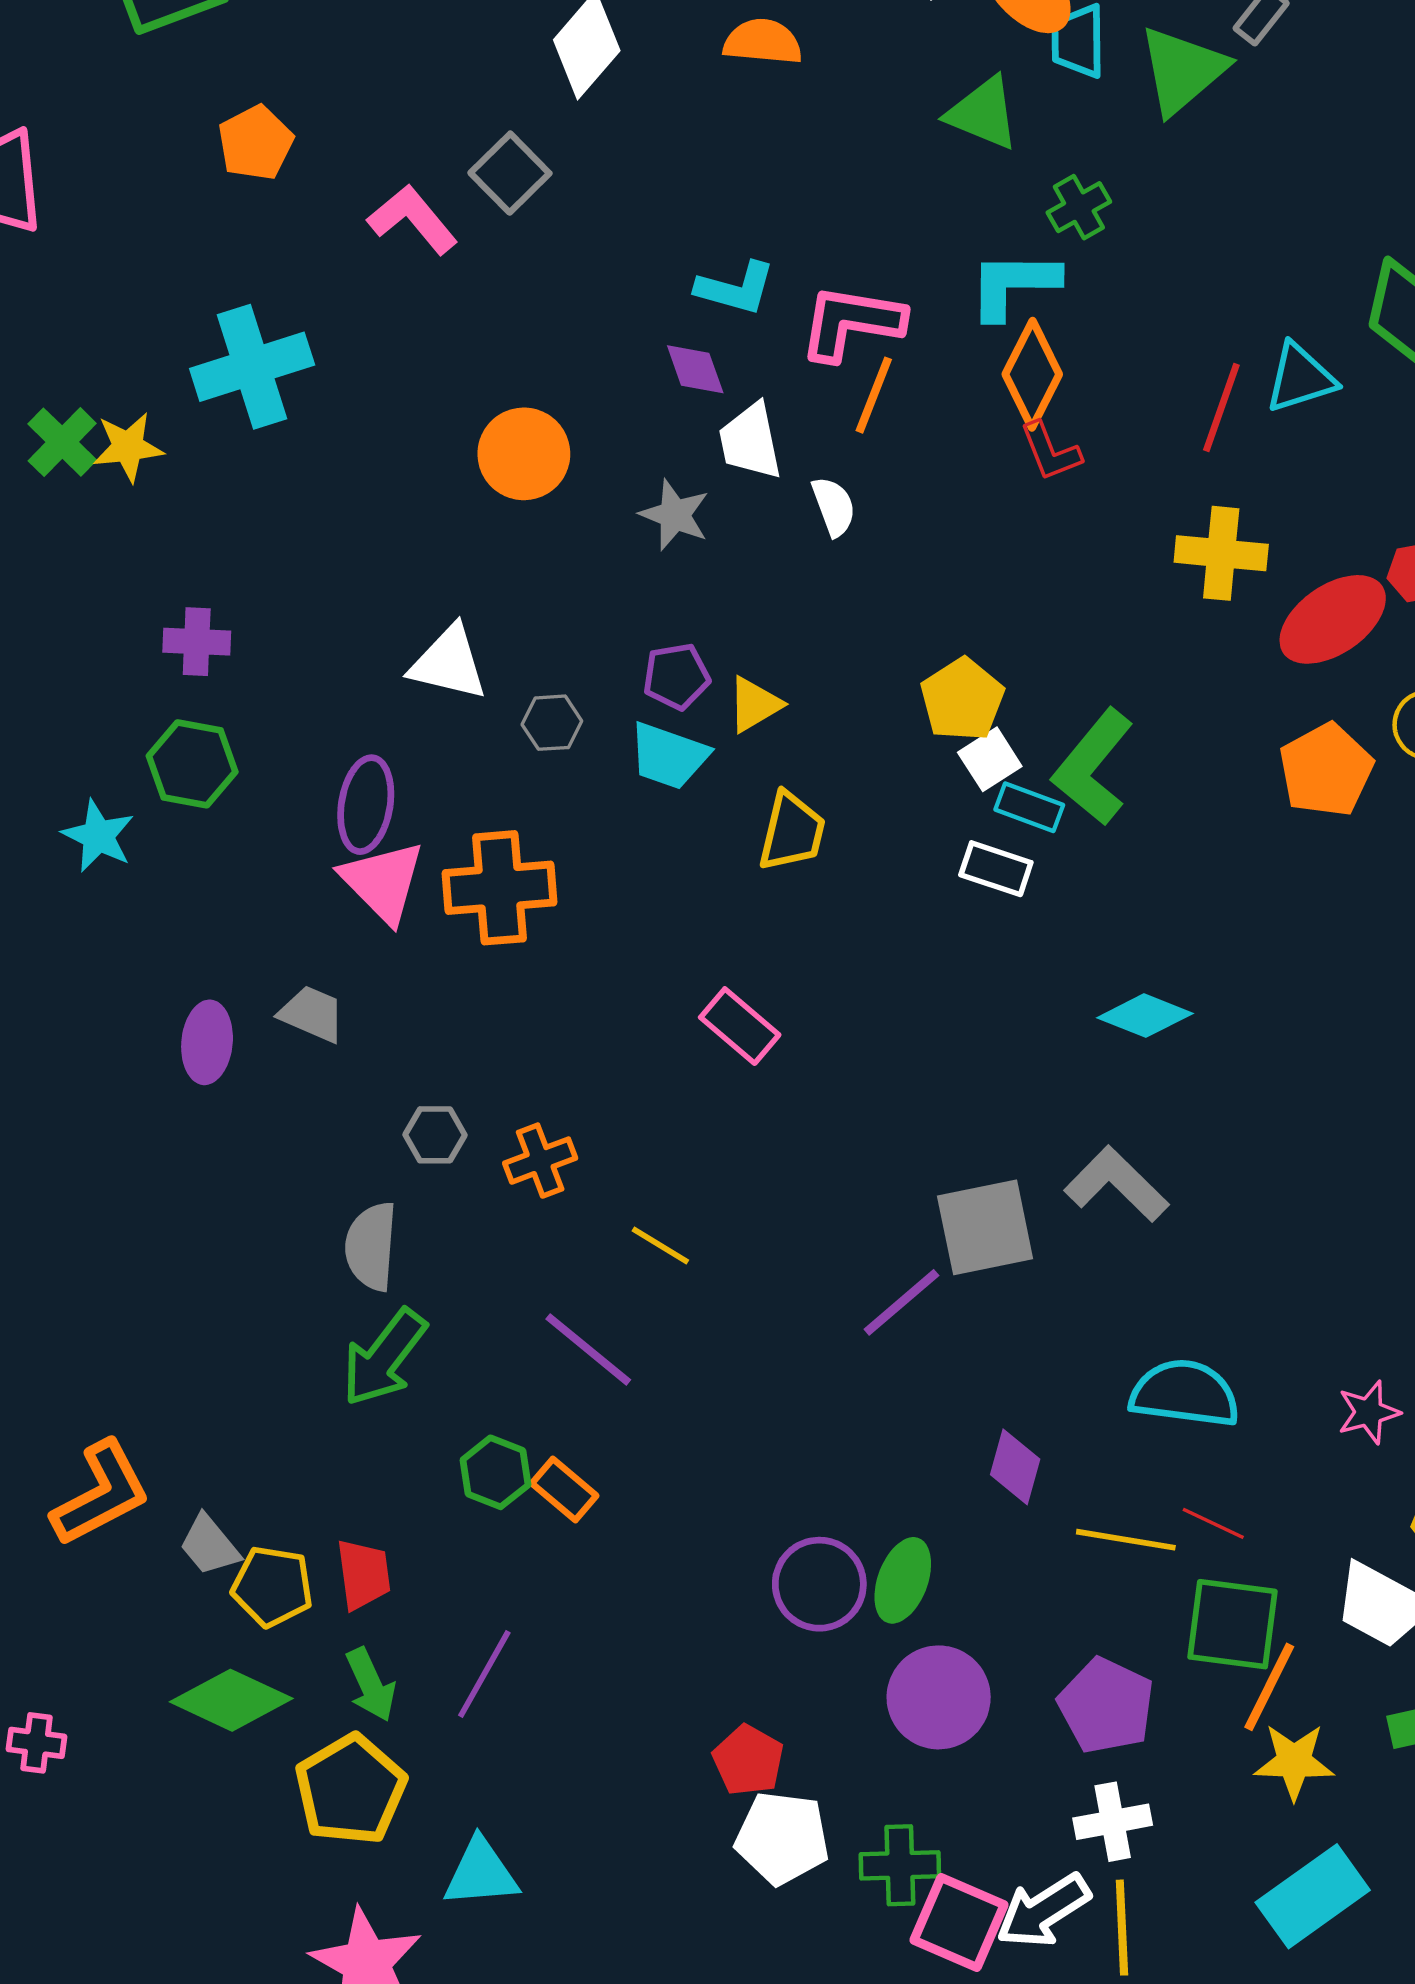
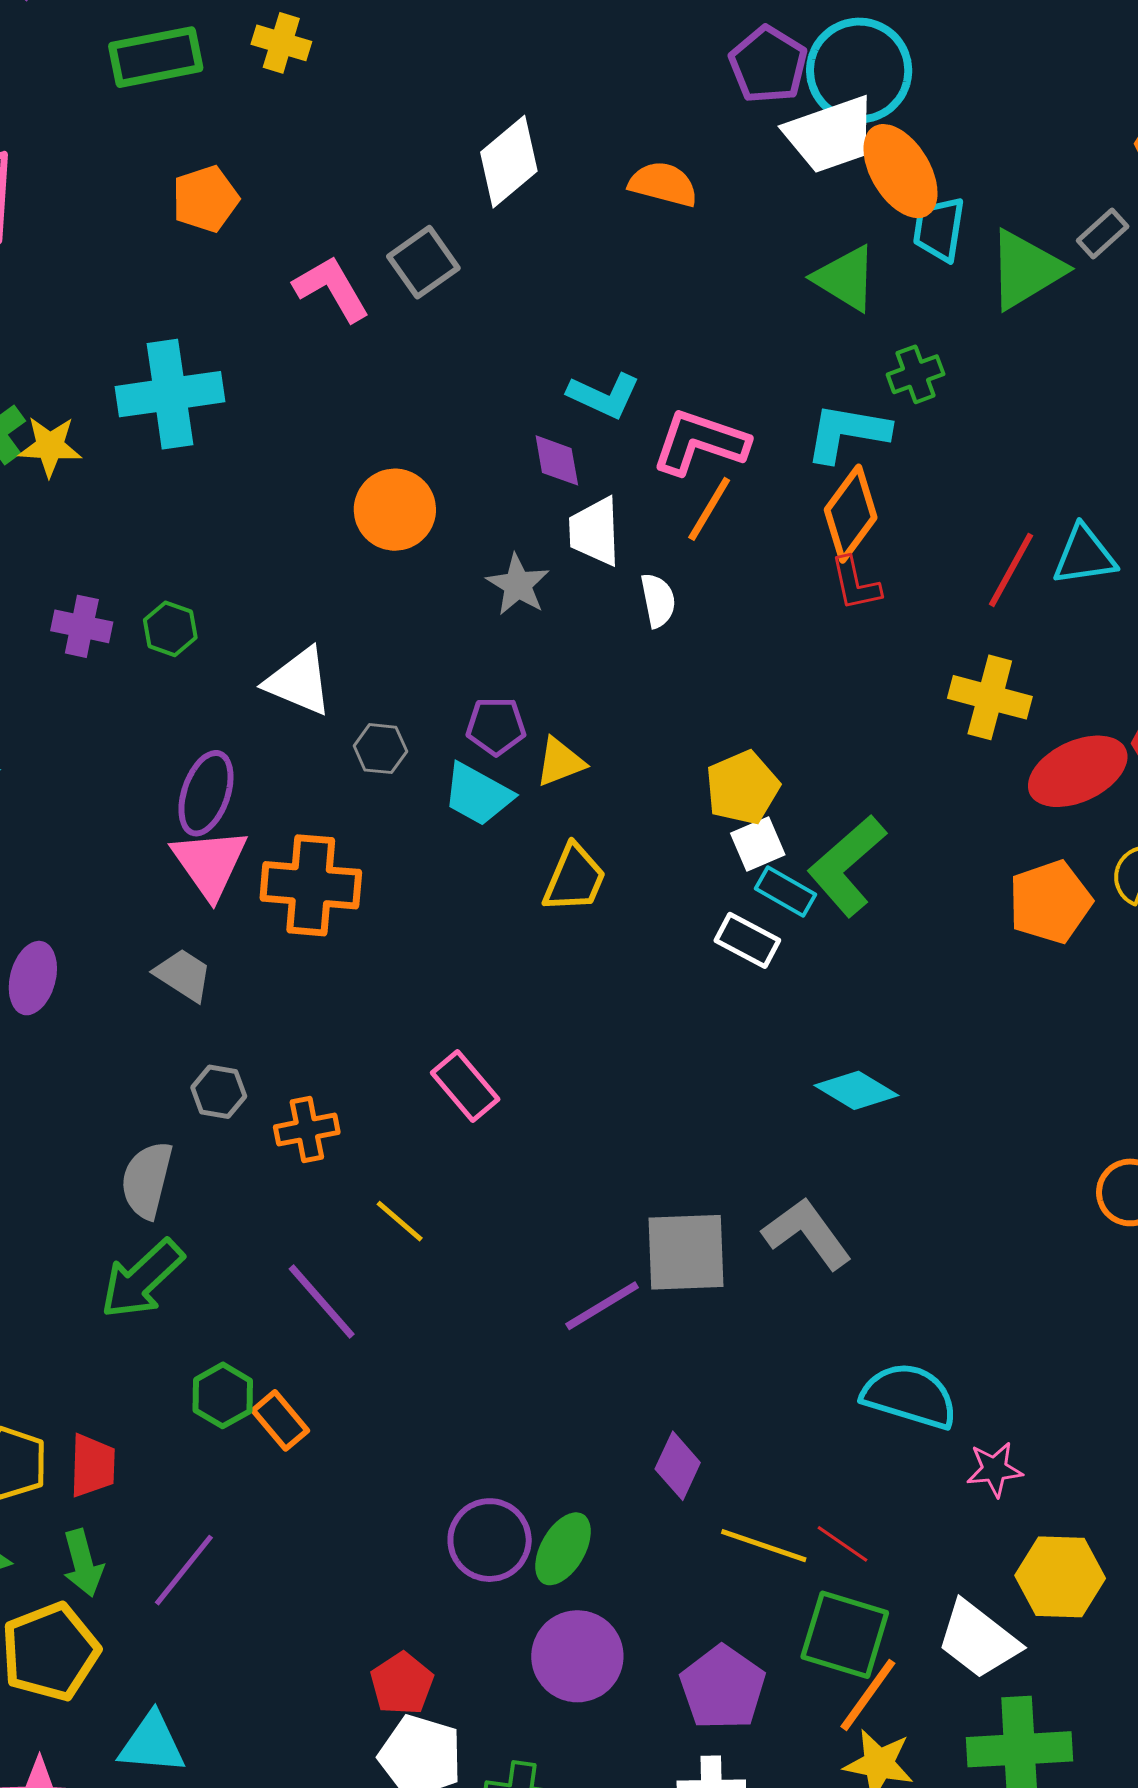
green hexagon: (192, 764) -> (170, 629), moved, size x0.7
gray trapezoid: (312, 1014) -> (183, 975), moved
pink rectangle: (740, 1026) -> (465, 1086), moved
cyan semicircle: (1185, 1394) -> (910, 1396), moved

